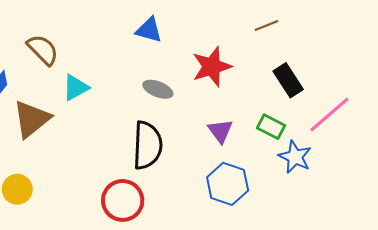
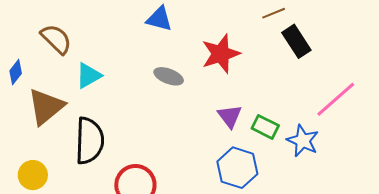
black rectangle: (288, 80) -> (296, 41), moved
green rectangle: (271, 127) -> (265, 127), moved
black semicircle: (147, 145) -> (89, 141), moved

